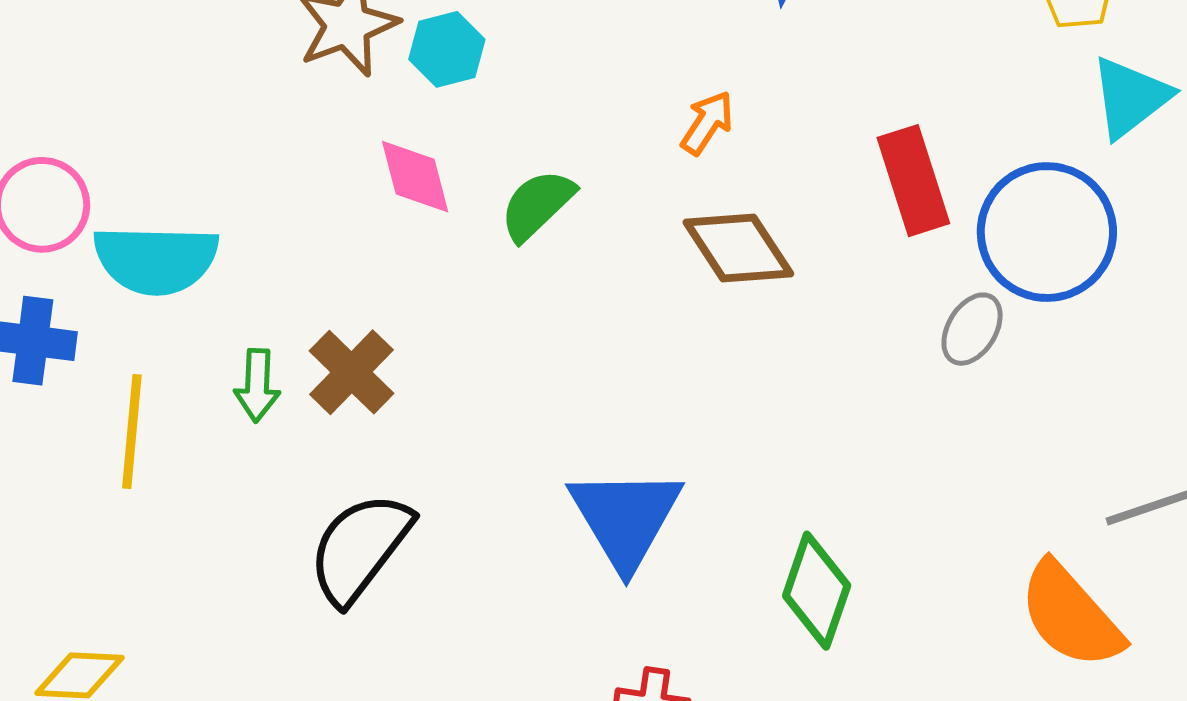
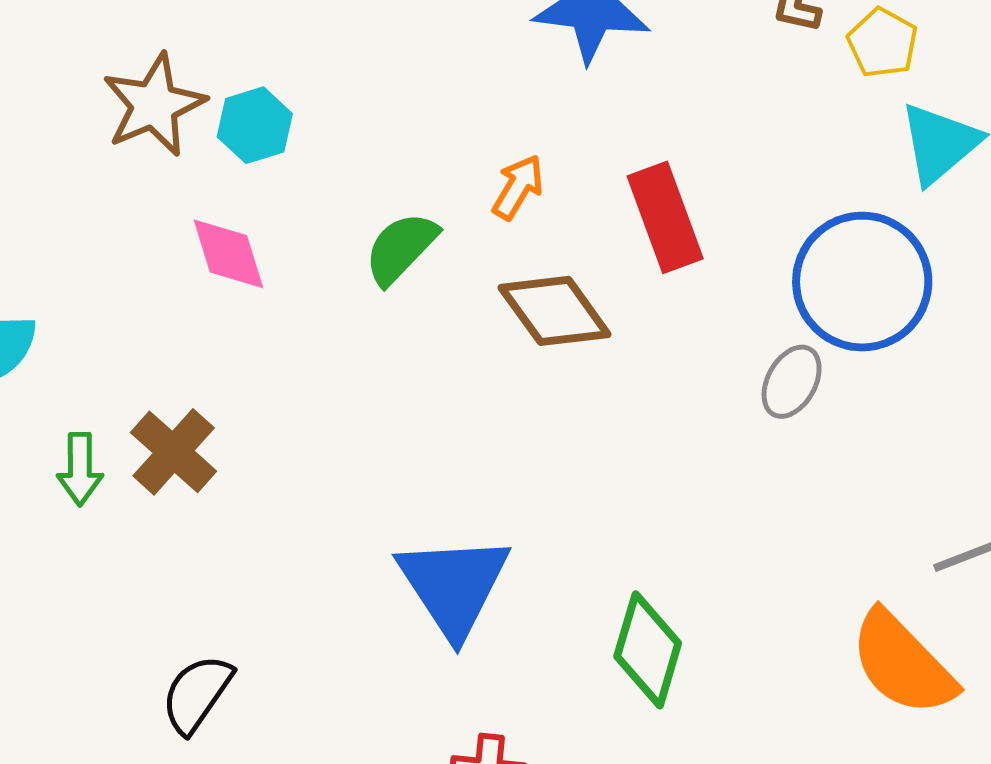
red rectangle: (913, 181) -> (665, 217), moved
green semicircle: (537, 205) -> (401, 248), moved
black semicircle: (360, 548) -> (197, 694), moved, size x0.7

